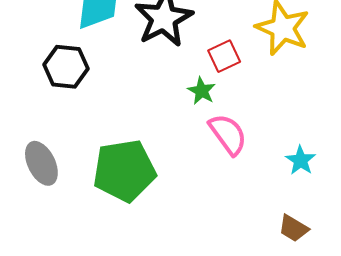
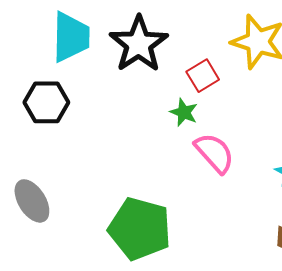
green pentagon: (124, 171) -> (140, 229), moved, turned 30

